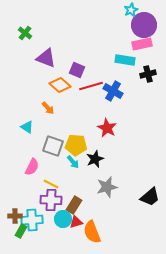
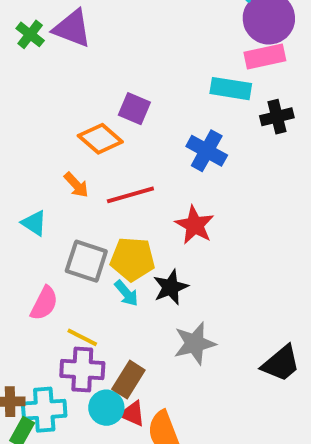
purple triangle: (46, 58) -> (72, 28), moved
red line: (91, 86) -> (130, 195), moved
red triangle: (76, 222) -> (132, 414), turned 40

